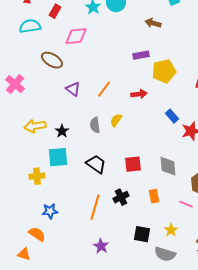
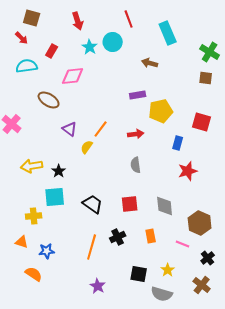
blue rectangle: (172, 116) -> (178, 143), moved, turned 56
yellow semicircle: (116, 120) -> (87, 147), moved
gray semicircle: (95, 125) -> (136, 165), moved
orange triangle: (24, 254) -> (22, 242), moved

